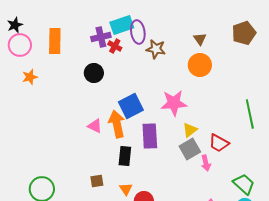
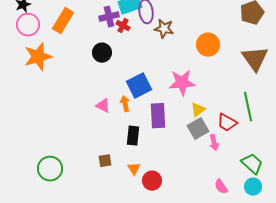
brown triangle: (200, 39) -> (255, 59), moved, size x2.0
orange rectangle: (55, 41) -> (63, 21), turned 30
orange star: (30, 77) -> (38, 57), size x1.8
green line: (250, 114) -> (248, 107), moved
orange arrow: (117, 124) -> (125, 104), size x0.6

